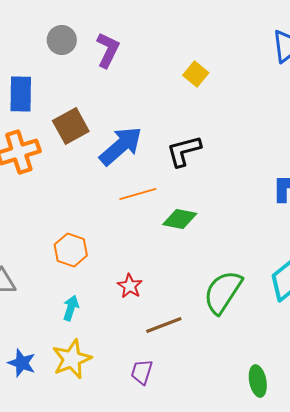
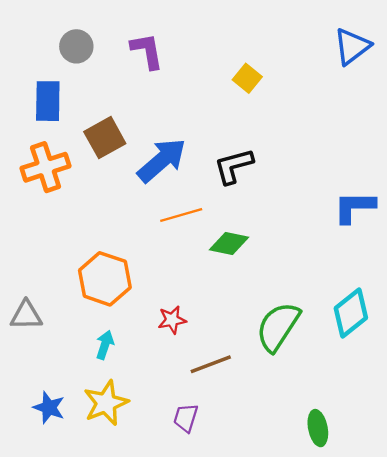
gray circle: (62, 40) -> (76, 46), moved
purple L-shape: (108, 50) -> (147, 51), turned -36
orange hexagon: (71, 250) -> (105, 279), size x1.4
red star: (130, 286) -> (172, 320), turned 30

